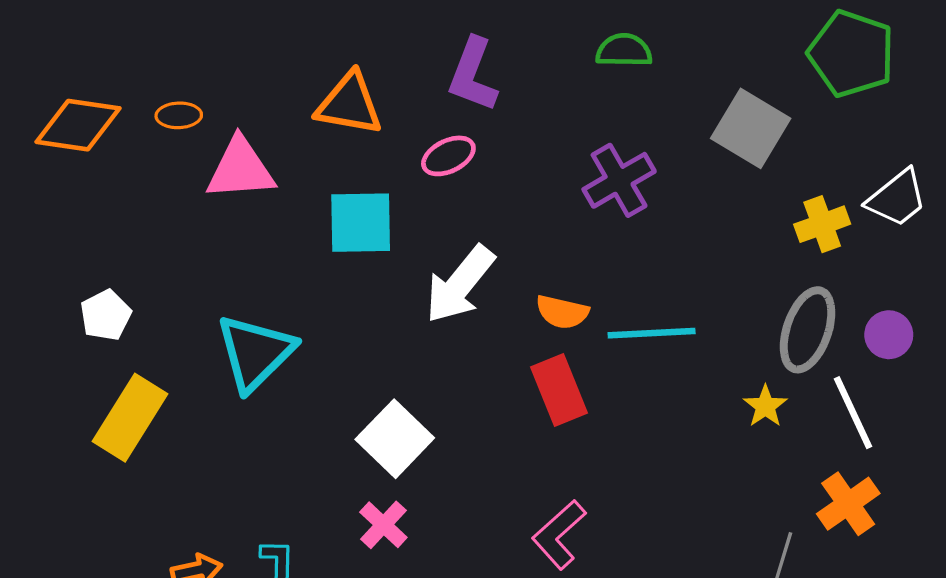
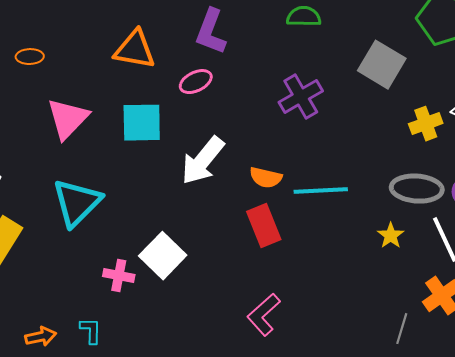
pink triangle: (240, 169) -> (68, 119), moved, turned -42
gray ellipse: (808, 330) -> (417, 189), turned 75
pink cross: (383, 525) -> (119, 276), moved, turned -32

